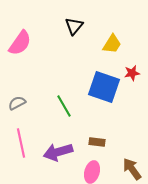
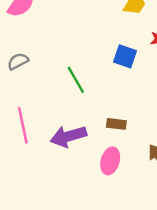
blue square: (104, 87) -> (125, 56), size x0.6
gray semicircle: (17, 103) -> (18, 61), moved

